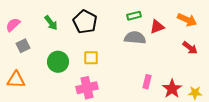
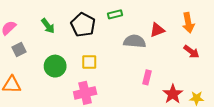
green rectangle: (134, 16) -> (115, 14), moved
orange arrow: (187, 20) -> (188, 23), turned 54
pink rectangle: (147, 82) -> (147, 77), moved

